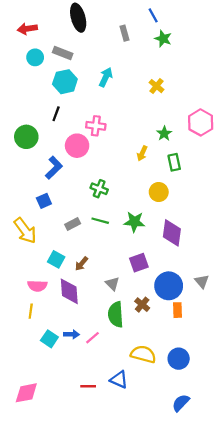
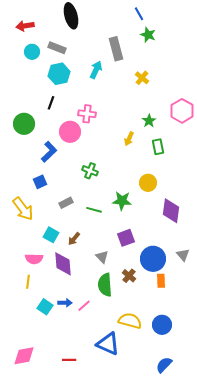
gray rectangle: (125, 33) -> (116, 49), moved, size x1.6
yellow circle: (159, 192) -> (148, 183), moved
green line: (100, 221) -> (94, 210), moved
purple diamond: (172, 233) -> (171, 211), moved
blue triangle: (119, 380) -> (108, 344), size x1.4
red line: (88, 386) -> (69, 360), moved

